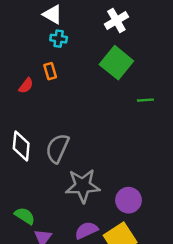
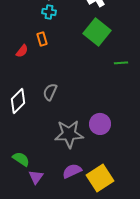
white diamond: (21, 146) -> (18, 101), turned 40
gray semicircle: (57, 148) -> (50, 92), moved, size x0.7
purple circle: (129, 200) -> (100, 124), moved

